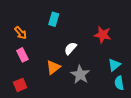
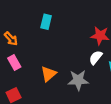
white semicircle: (70, 48) -> (96, 58), moved
gray star: (80, 75) -> (78, 80), turned -30

